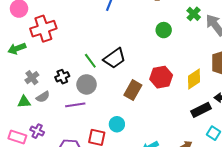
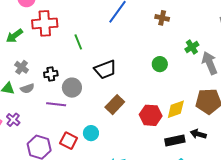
green circle: (164, 30) -> (160, 64), moved
green arrow: (17, 49) -> (14, 36), turned -30
green line: (90, 61) -> (78, 42), moved
red hexagon: (161, 77) -> (151, 115), moved
gray cross: (32, 78) -> (22, 67), turned -32

